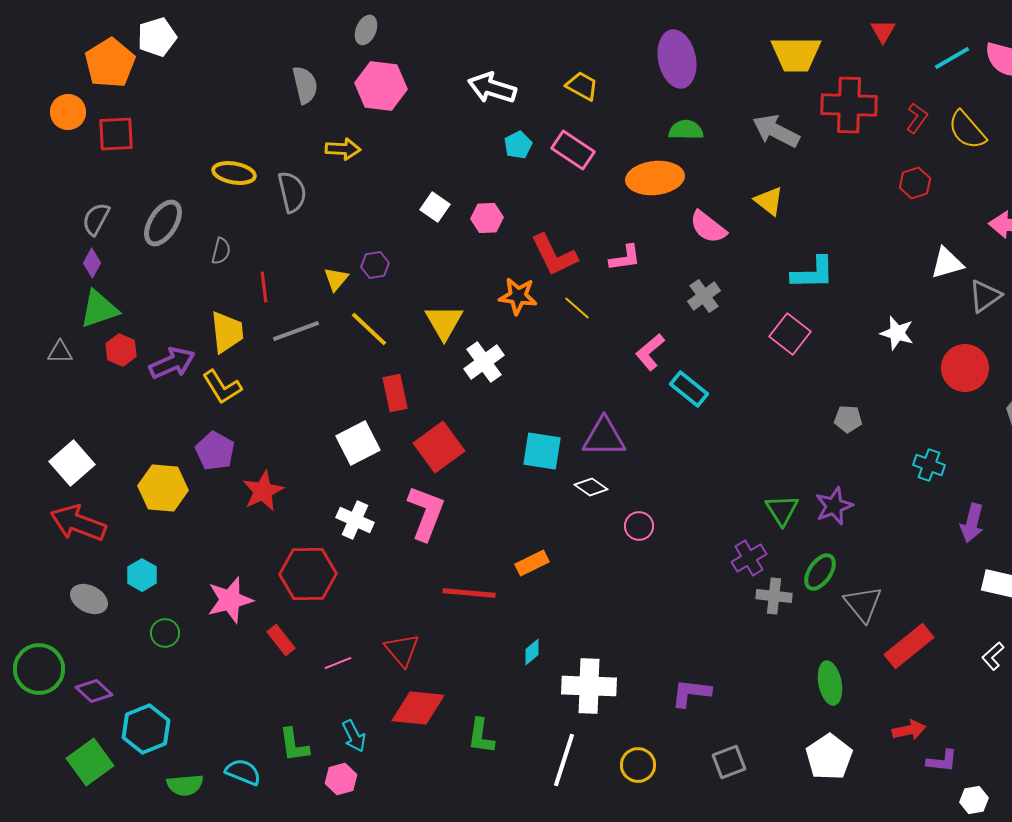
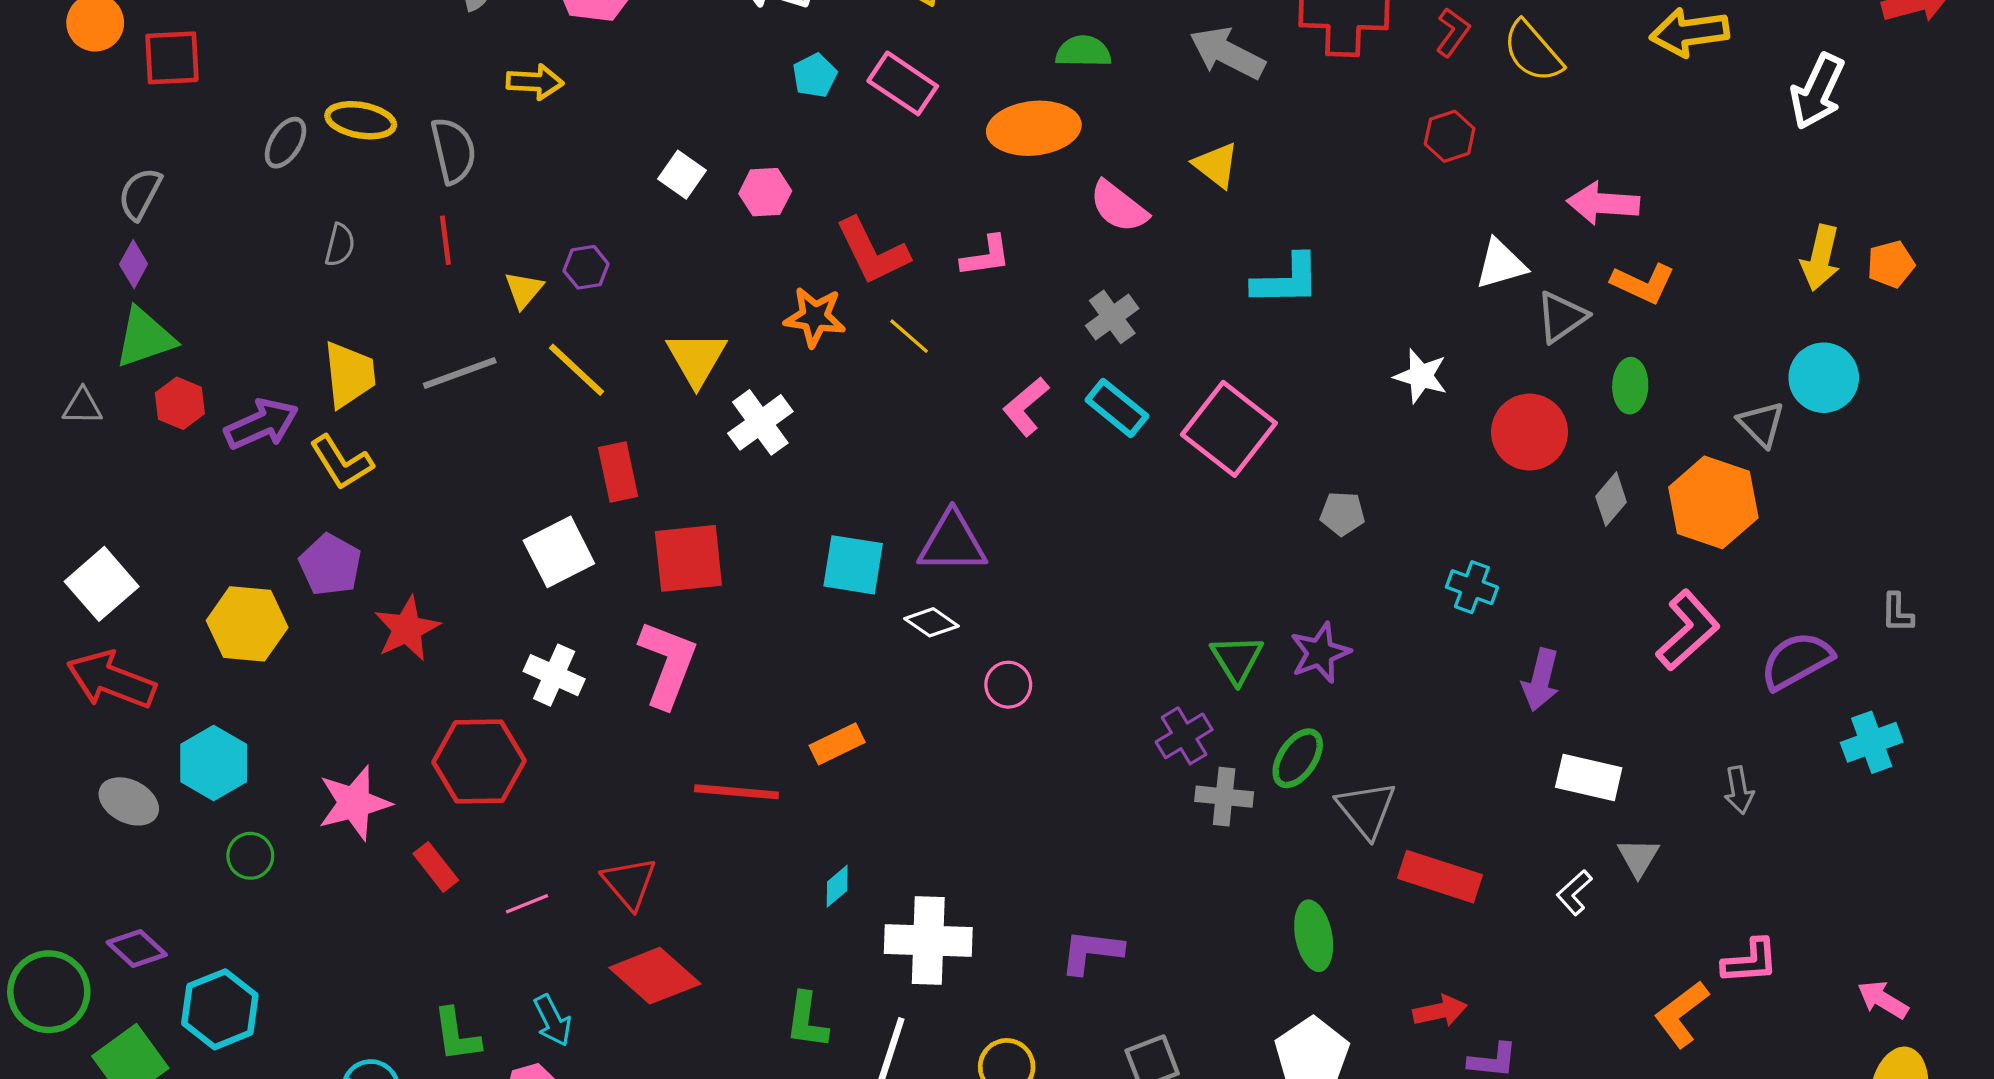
gray ellipse: (163, 223) -> (285, 143), moved, size x0.7
red line: (264, 287) -> (445, 240), moved
pink square: (790, 334) -> (1229, 429), moved, size x1.4
cyan rectangle: (689, 389) -> (1117, 408), moved
red square: (439, 447) -> (688, 558), turned 30
cyan hexagon: (142, 575) -> (214, 763), size x1.4
red rectangle: (909, 646) -> (1440, 877), turned 57
green circle: (39, 669) -> (49, 992), moved
red diamond: (418, 708) -> (655, 976), turned 36
green L-shape: (481, 736) -> (807, 1020), moved

